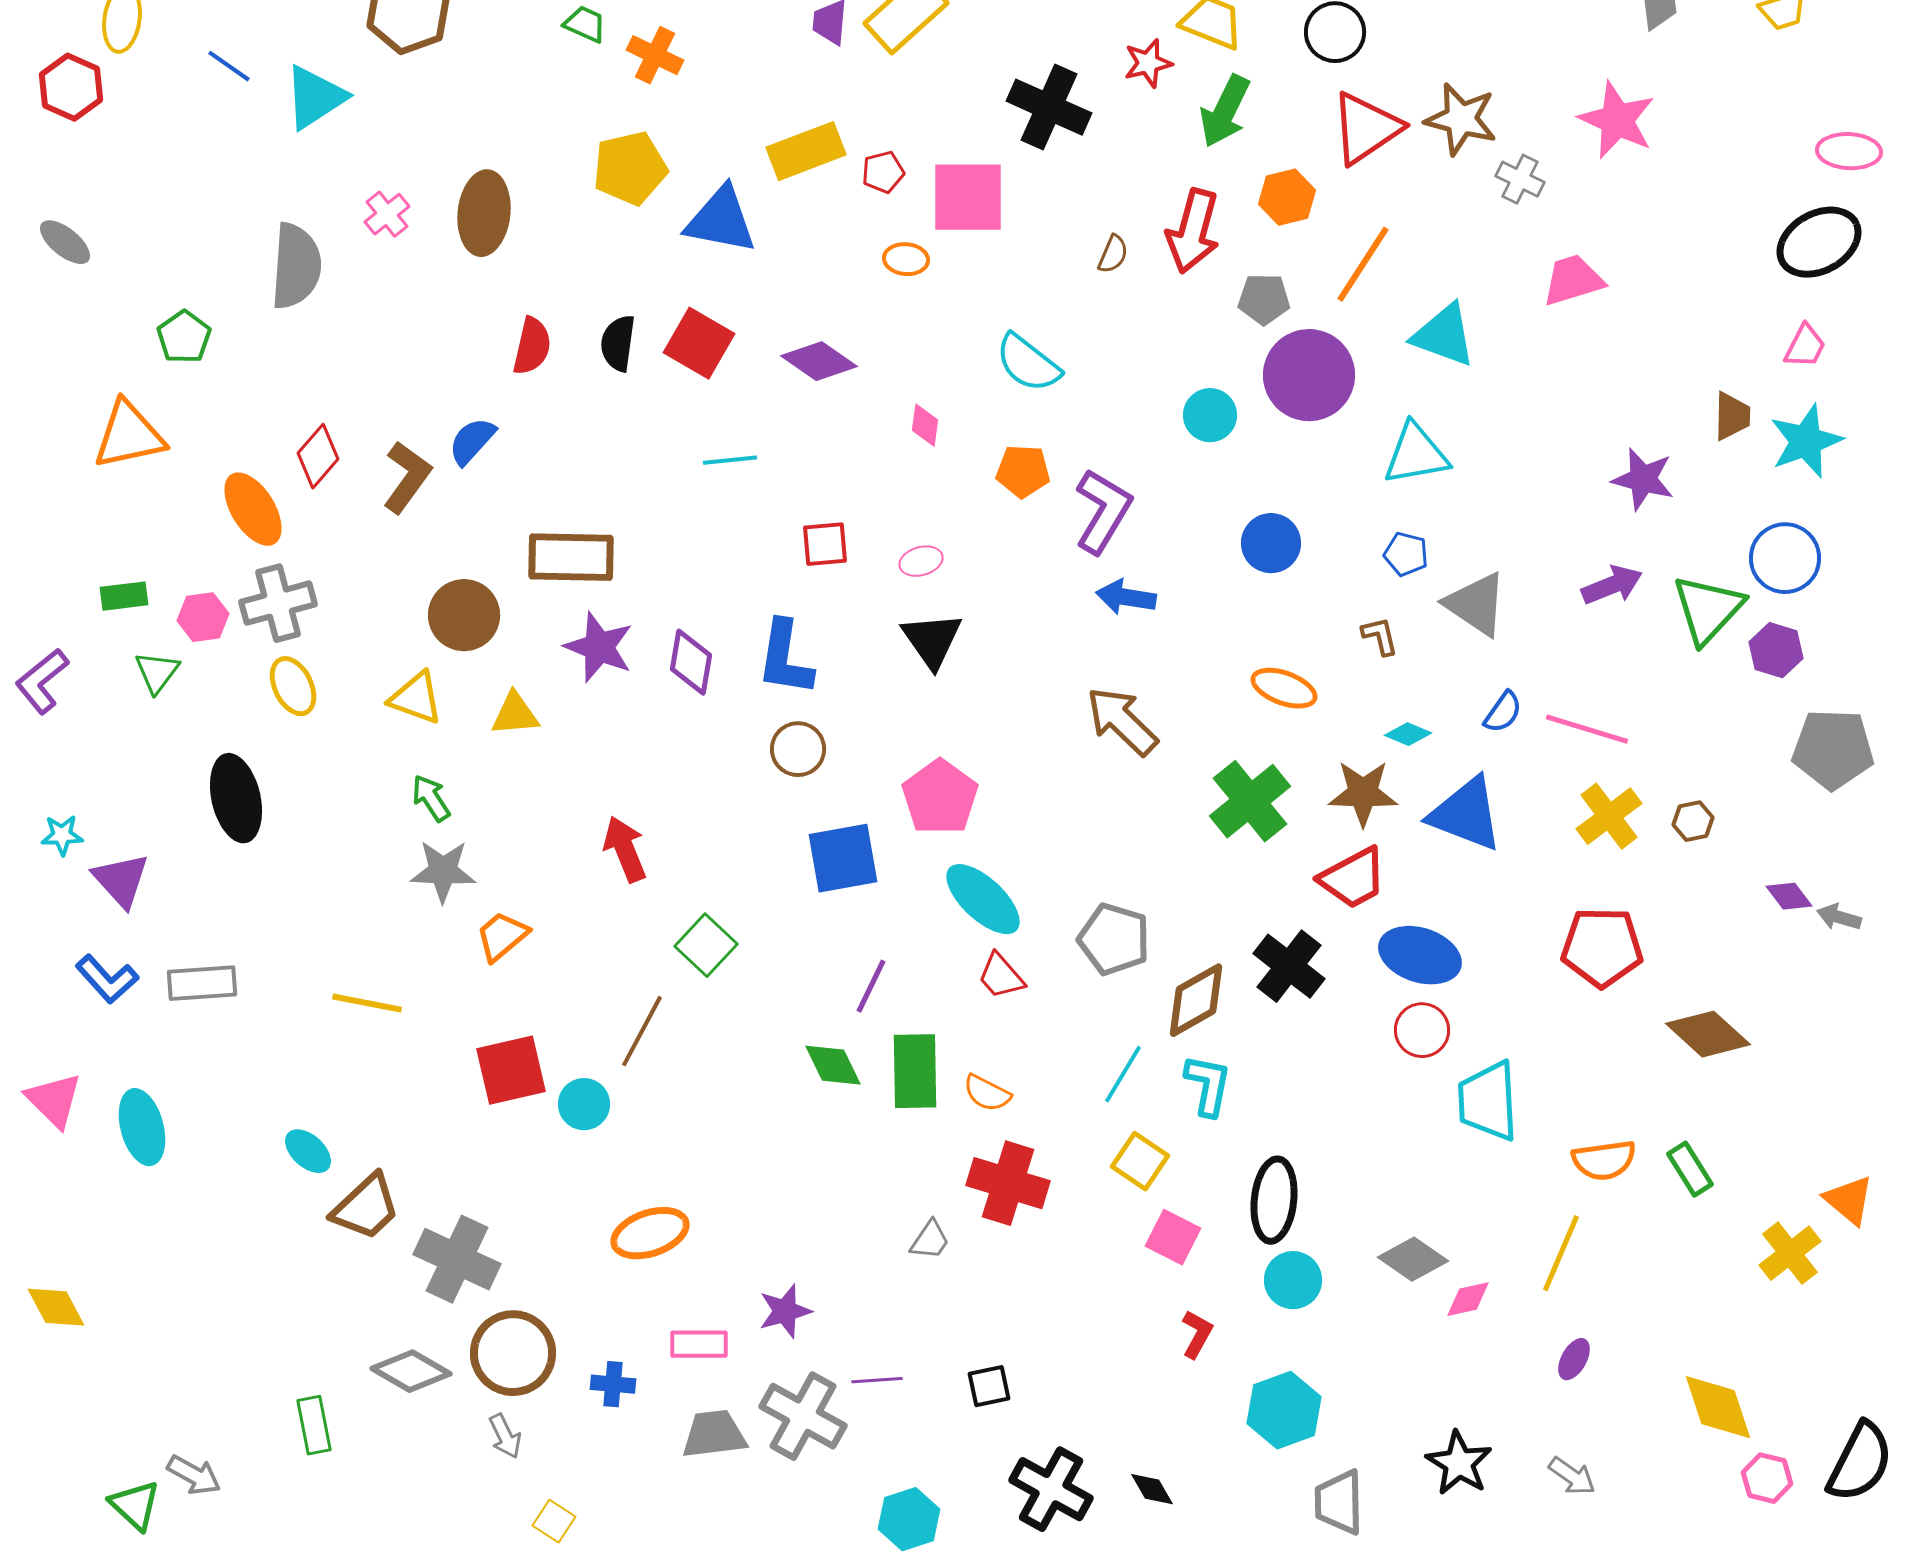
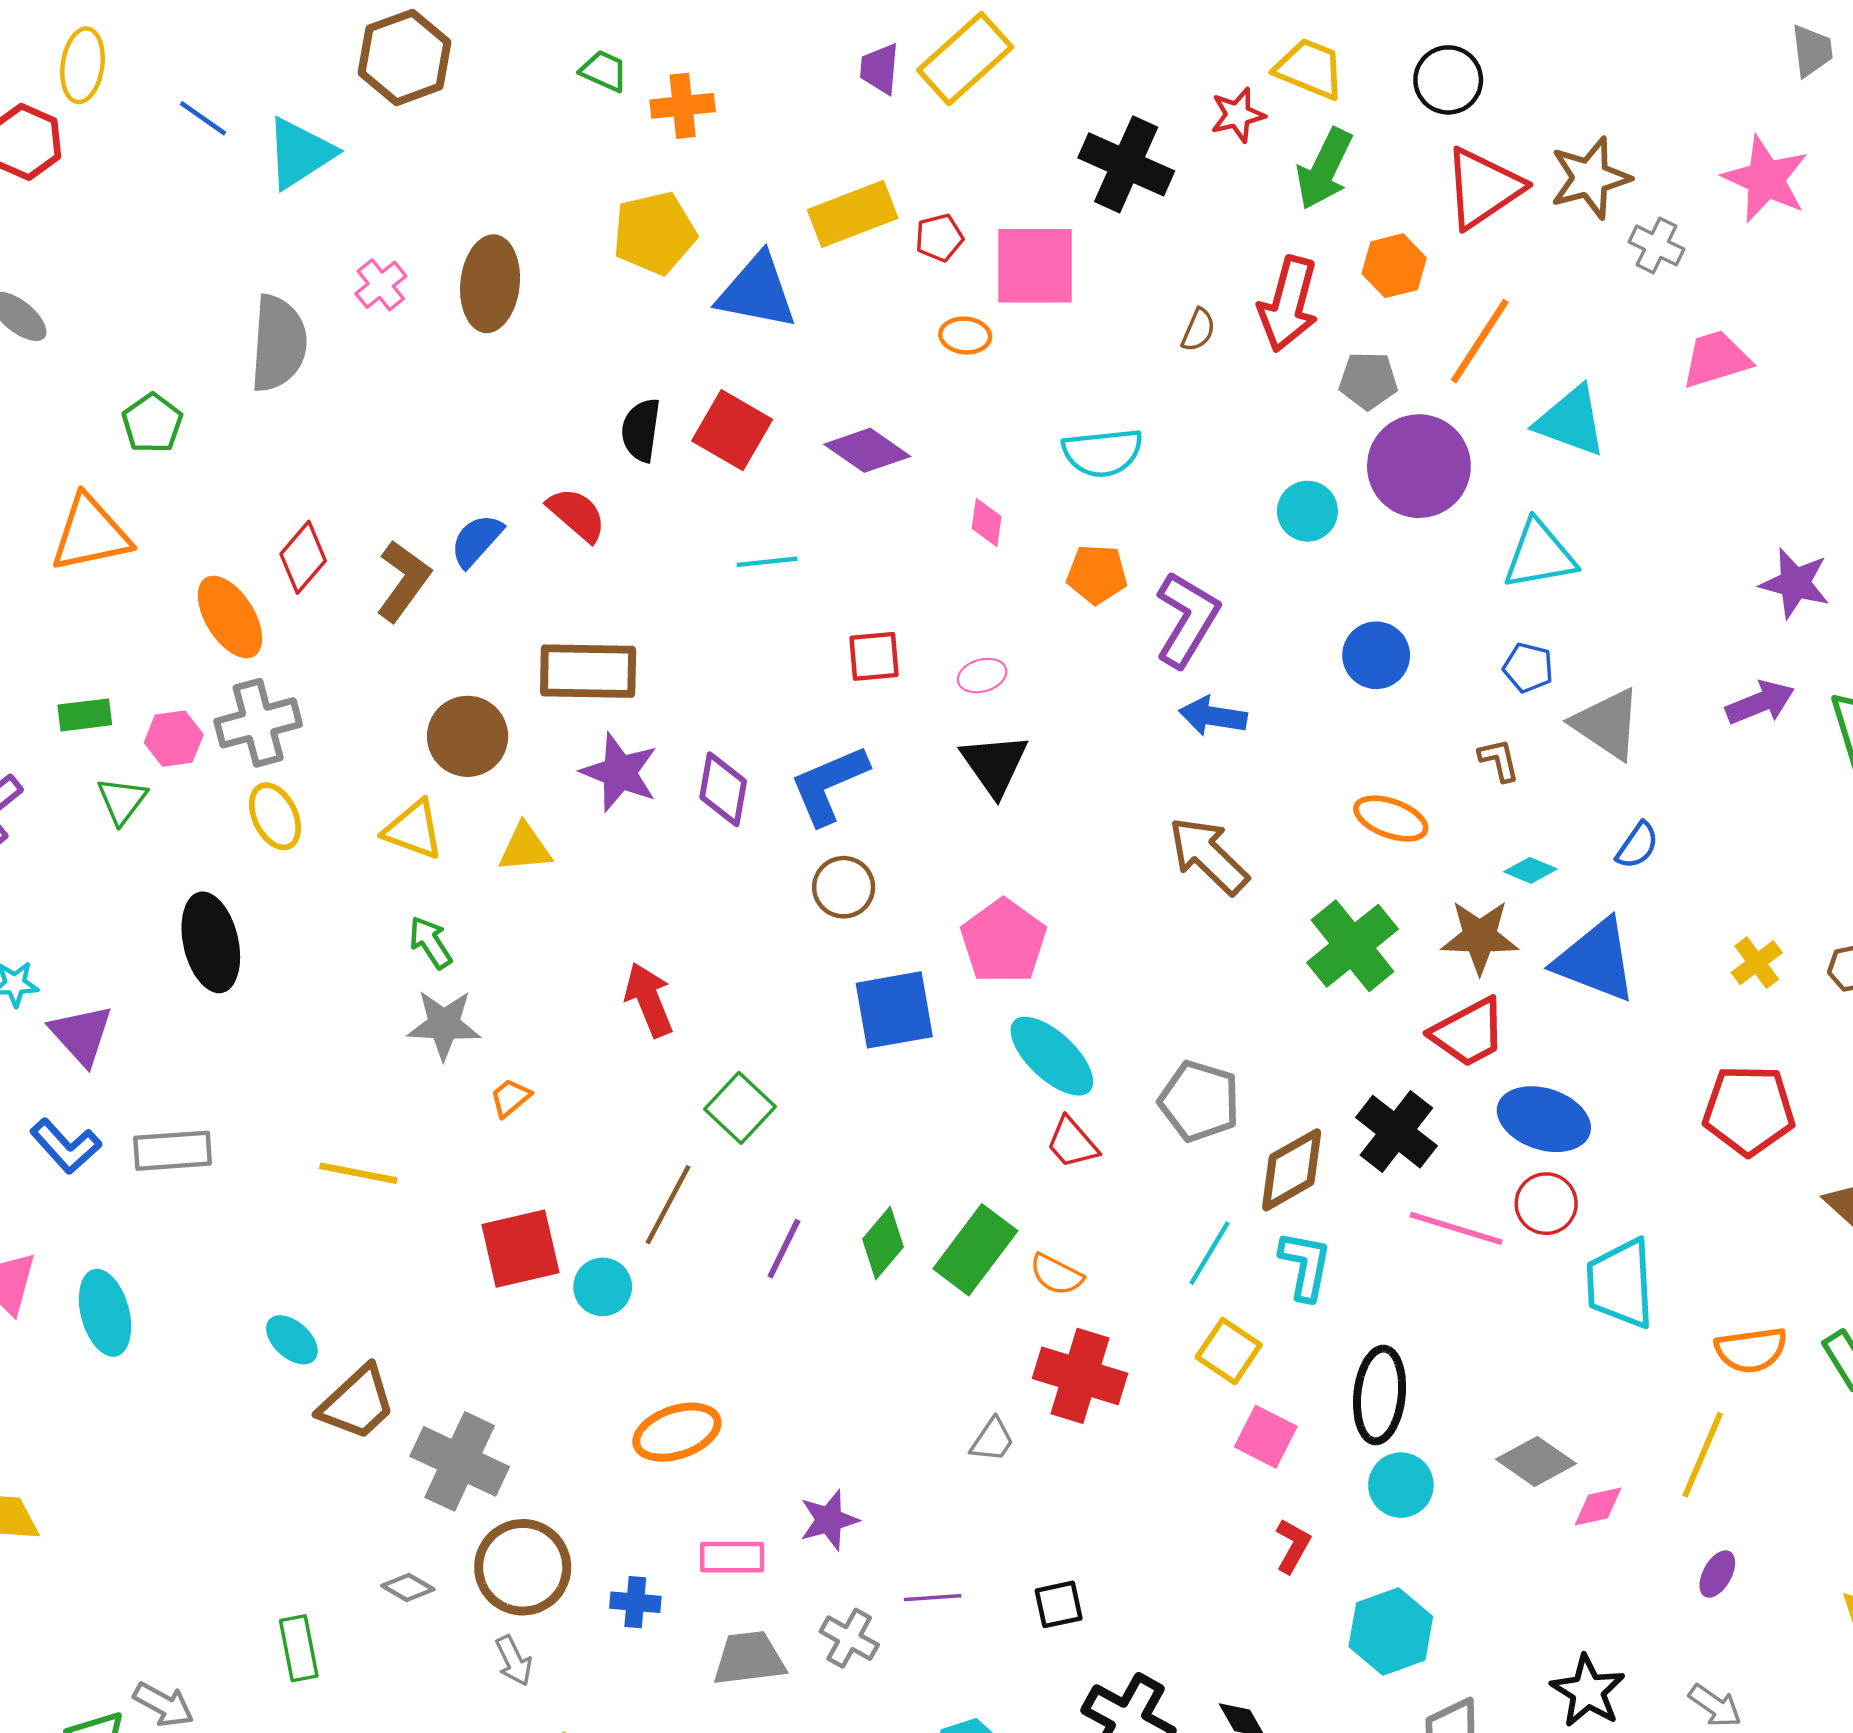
orange cross: (655, 55) -> (683, 106), turned -32
brown star: (1461, 119) -> (1590, 178), turned -30
red semicircle: (532, 346) -> (577, 515), moved, turned -62
cyan semicircle: (1028, 363) -> (1103, 453), turned -44
blue L-shape: (785, 658) -> (829, 785), turned 58
pink line: (1587, 729) -> (1456, 1228), moved
yellow cross: (1609, 816) -> (1757, 963), size x0.7
orange trapezoid: (502, 936) -> (510, 1098), size x0.7
purple line: (871, 986) -> (784, 1249), moved
green diamond: (833, 1065) -> (883, 1243), turned 66
green rectangle: (915, 1071) -> (975, 1250), turned 38
gray diamond: (411, 1371) -> (408, 1588), size x0.6
gray cross: (803, 1416) -> (849, 1638), size x0.6

